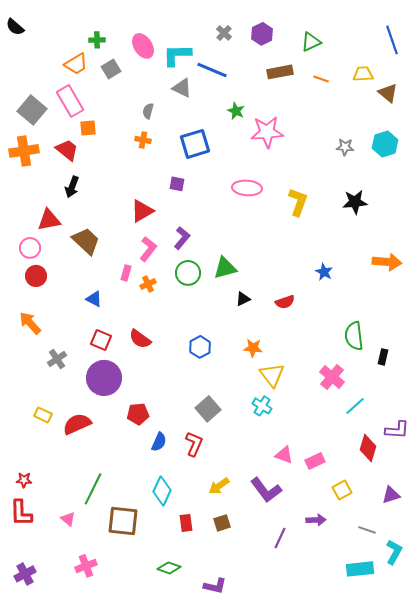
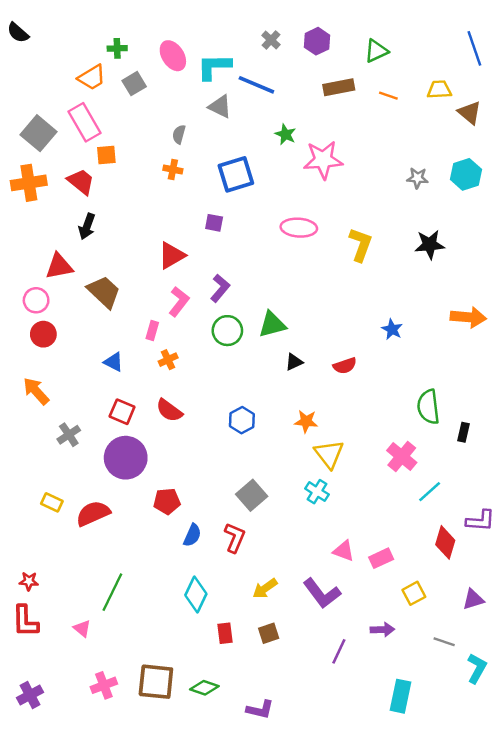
orange cross: (148, 284) -> (168, 360), moved
brown square: (123, 521) -> (156, 682), moved
cyan rectangle: (360, 569) -> (401, 696), moved, turned -72

